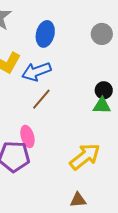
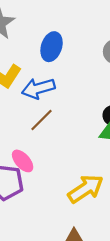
pink ellipse: (27, 136) -> (23, 161), turned -30

